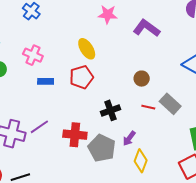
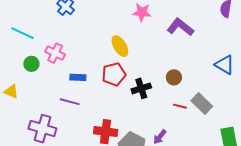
pink cross: (33, 55) -> (55, 53), moved
black cross: (110, 110) -> (141, 88), moved
purple line: (39, 127) -> (70, 102), moved, turned 48

